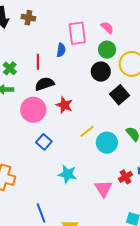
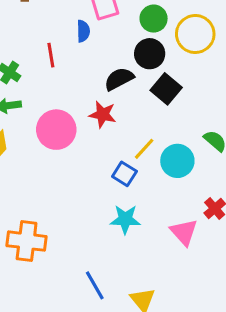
black semicircle: (45, 84) -> (119, 79), moved
black square: (119, 95) -> (166, 89), moved
blue square: (44, 142) -> (124, 174), moved

